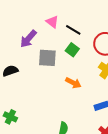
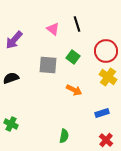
black line: (73, 30) -> (77, 24), moved, turned 42
purple arrow: (28, 39) -> (14, 40), moved

